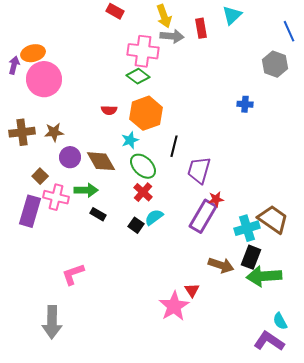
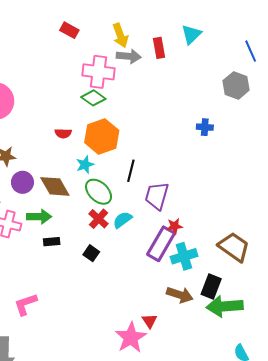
black rectangle: (98, 214) -> (52, 242), turned -35
cyan semicircle: (154, 217) -> (122, 220), moved
cyan cross: (247, 228) -> (184, 256), moved

